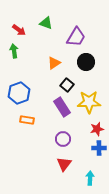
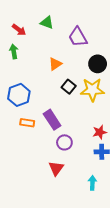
purple trapezoid: (76, 37) -> (78, 37), turned 120
black circle: (86, 62) -> (98, 64), moved
yellow star: (89, 102) -> (92, 90), moved
purple rectangle: (62, 107) -> (52, 120), moved
red triangle: (64, 164) -> (56, 168), moved

